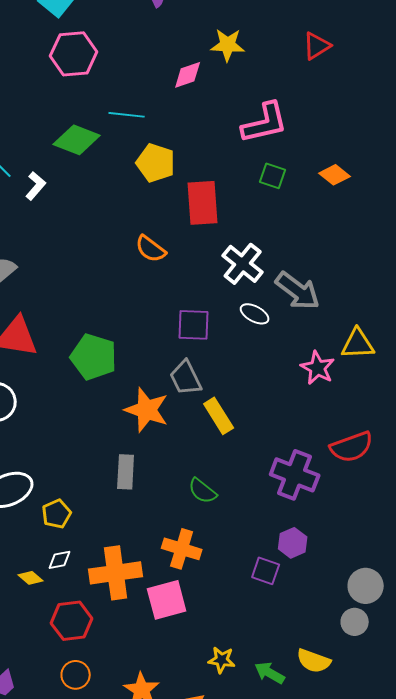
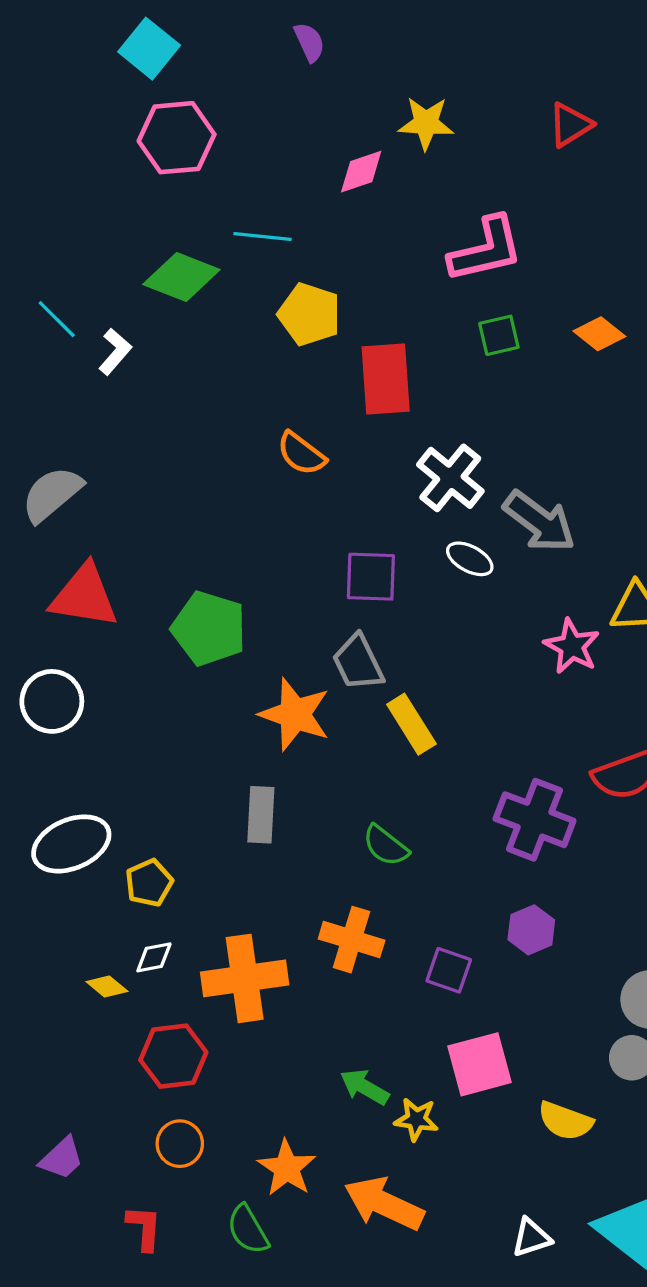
green square: (273, 176) -> (499, 335), turned -32
purple square: (266, 571) -> (449, 970), moved
pink square: (167, 600) -> (479, 1064), moved
green arrow: (270, 673) -> (364, 1087), moved

